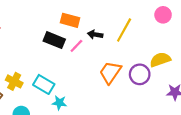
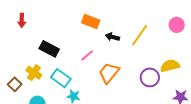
black rectangle: (54, 40) -> (49, 49), moved
pink line: (76, 46) -> (87, 55), moved
orange trapezoid: (110, 72) -> (109, 73), moved

